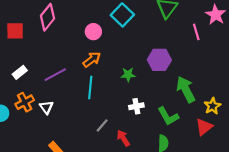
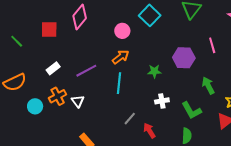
pink line: (196, 32) -> (212, 45), moved
green arrow: (186, 89) -> (208, 86), size x0.7

